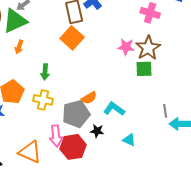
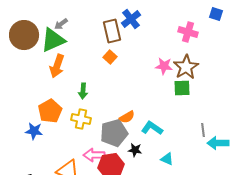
orange square: (72, 38) -> (110, 57), size x0.6
orange arrow: (19, 47) -> (57, 66), size x1.6
pink arrow: (56, 136) -> (94, 155), turned 95

